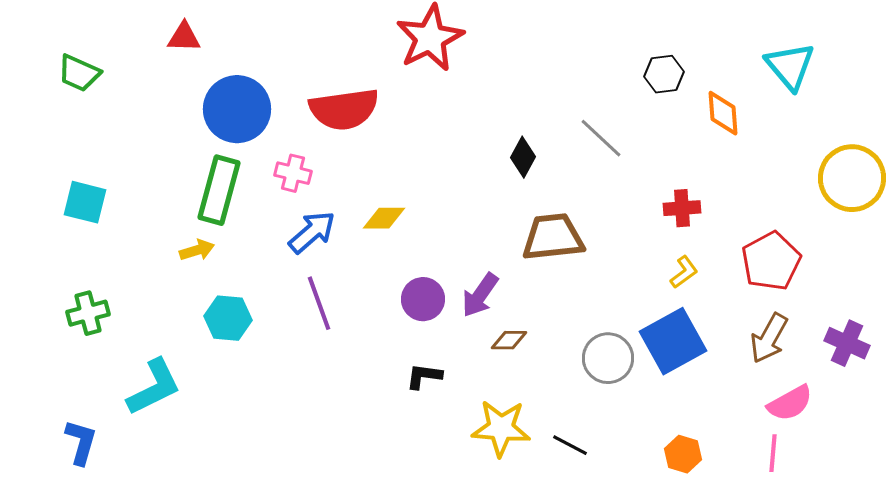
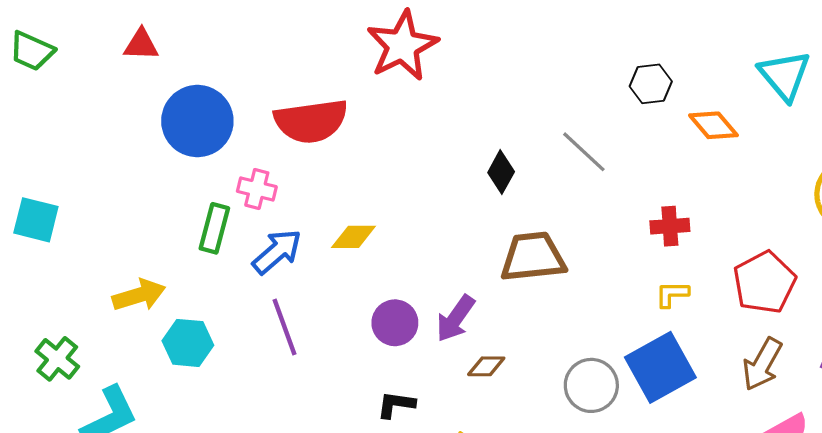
green trapezoid: (79, 73) -> (32, 51), moved
orange diamond: (723, 113) -> (713, 125), turned -36
green rectangle: (219, 190) -> (214, 228), moved, size x0.7
yellow arrow: (197, 250) -> (139, 295), moved, size x1.4
yellow L-shape: (684, 272) -> (672, 294), turned -144
green cross: (88, 313) -> (57, 359), moved, turned -36

